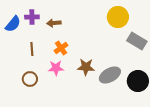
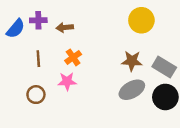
gray rectangle: (137, 41) -> (164, 67), moved
brown star: (86, 67) -> (132, 61), moved

